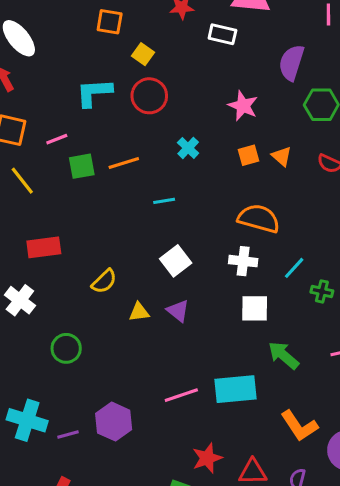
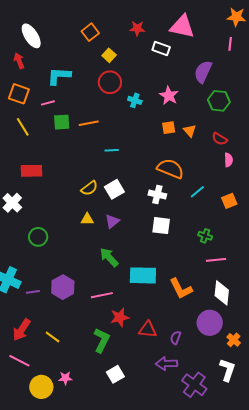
orange square: (110, 22) -> (90, 32), turned 36
cyan L-shape: (94, 93) -> (59, 76), moved
cyan cross: (188, 148) -> (135, 100), moved, turned -32
cyan line: (294, 268) -> (197, 192), moved
yellow semicircle: (104, 281) -> (89, 188), moved
green cross: (322, 291) -> (205, 236), moved
purple triangle: (178, 311) -> (112, 221), turned 35
green arrow: (284, 355) -> (109, 257), moved
pink line: (181, 395) -> (102, 295), moved
orange L-shape: (299, 426) -> (181, 289), moved

